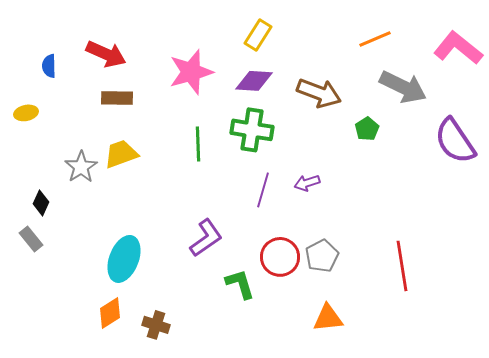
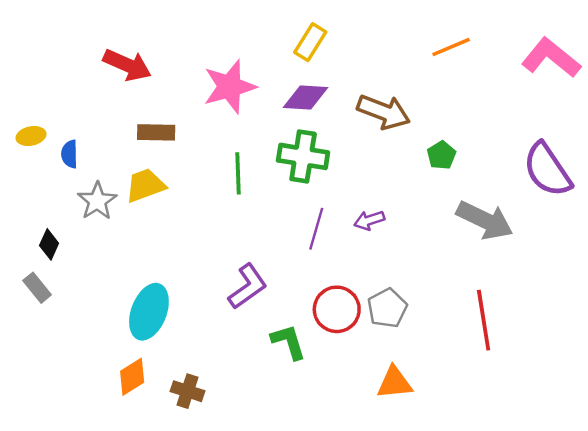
blue semicircle: (49, 66) -> (70, 154), moved
gray arrow: (403, 87) -> (485, 220), moved
brown rectangle: (117, 98) -> (156, 132), moved

